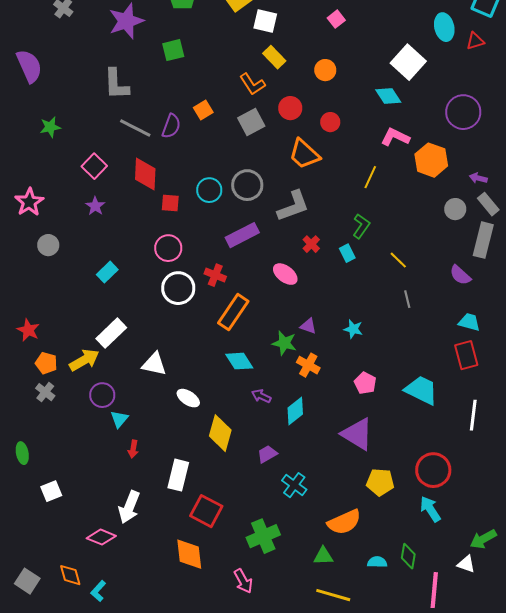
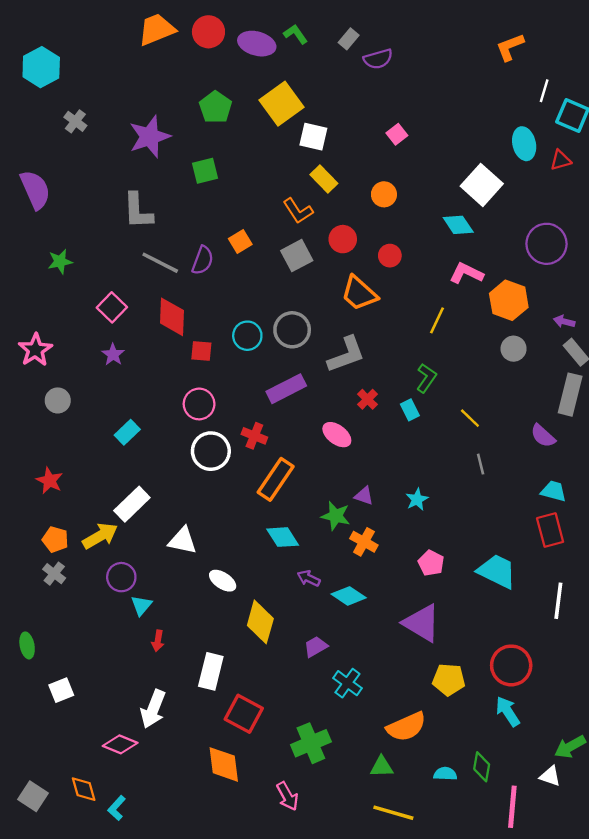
gray circle: (455, 209) -> (514, 349), moved
cyan star: (353, 329) -> (417, 499), turned 30
red star: (28, 330) -> (49, 481), moved
cyan diamond: (295, 411) -> (349, 596), turned 72

